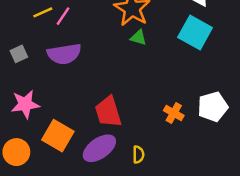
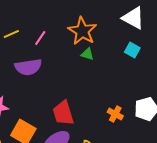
pink line: (63, 16) -> (40, 38), moved
cyan square: (195, 32) -> (132, 50), size x0.6

